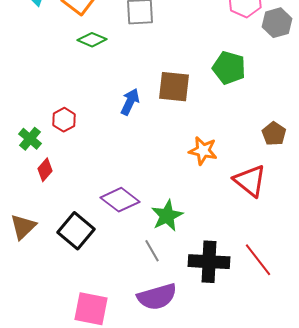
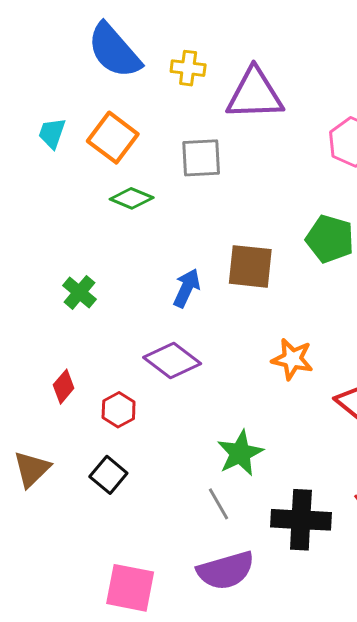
red hexagon: (64, 120) -> (119, 410), moved
green cross: (30, 139) -> (79, 292), moved
purple diamond: (120, 200) -> (172, 361), moved
black square: (76, 231) -> (108, 475), size x0.7

